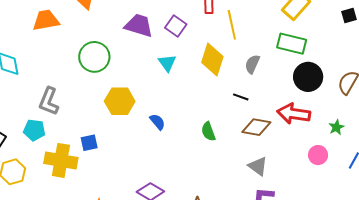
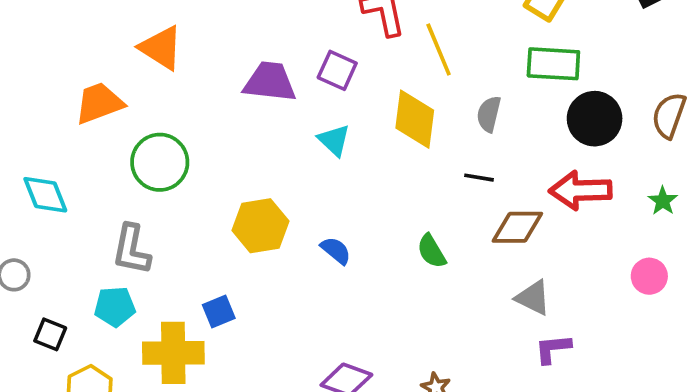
green circle: (94, 57) -> (160, 162), moved
pink circle: (318, 155) -> (649, 276), moved

